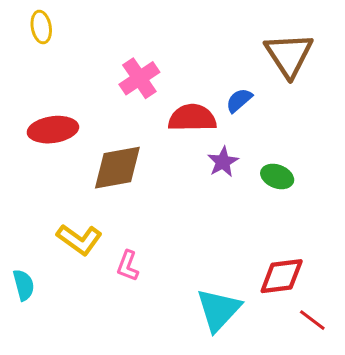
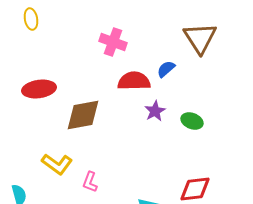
pink cross: (139, 78) -> (113, 42), moved, turned -36

